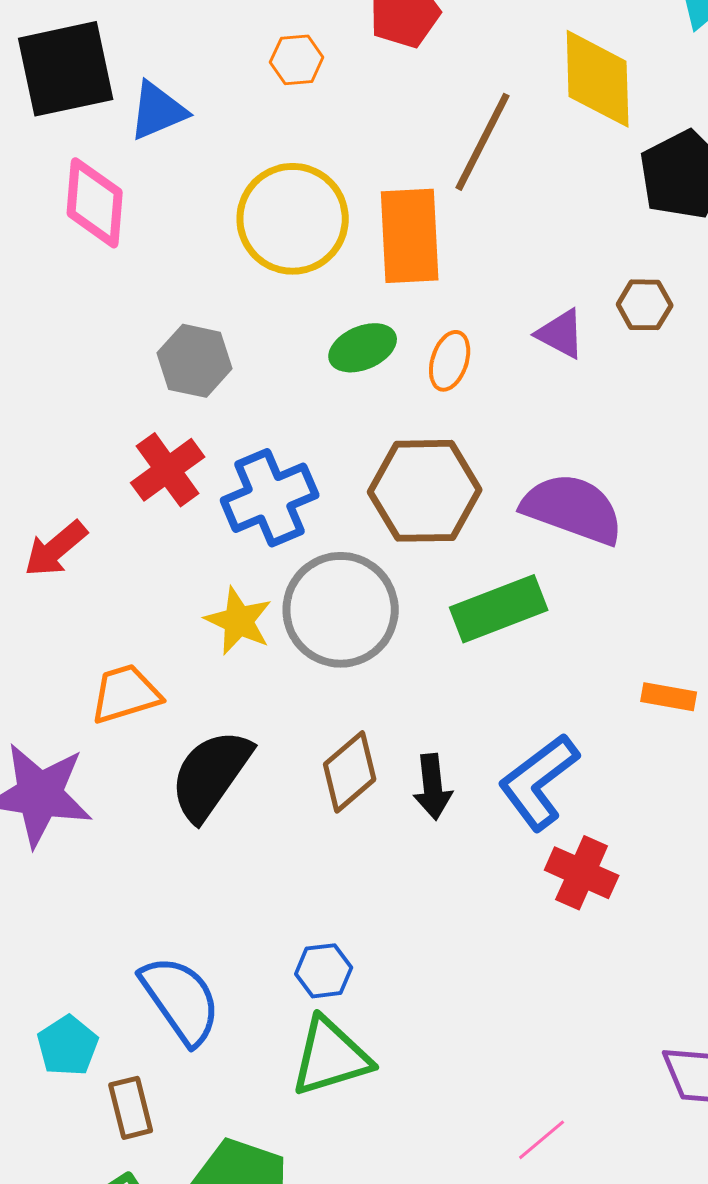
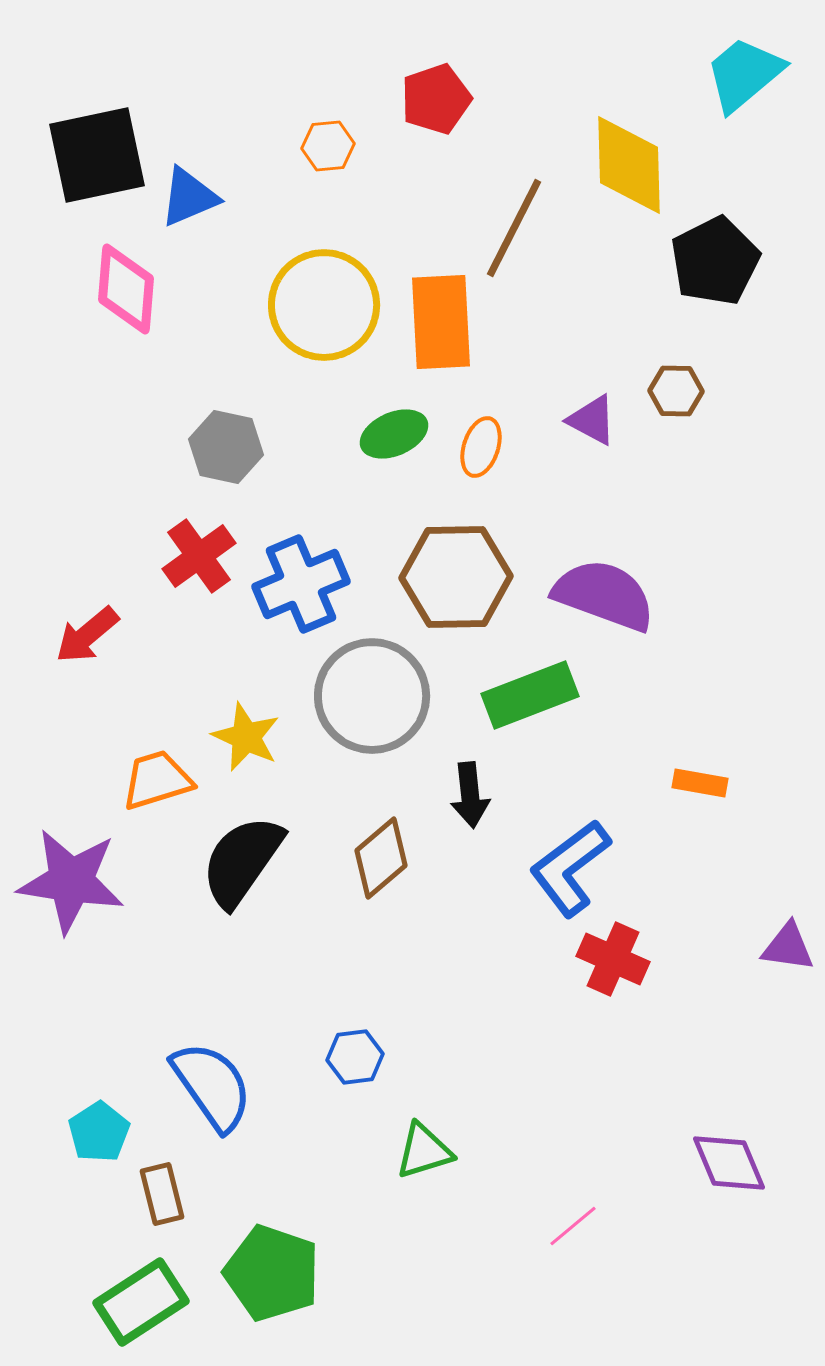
yellow star: (239, 621) -> (246, 737), moved
black arrow: (433, 787) -> (470, 795), moved
green triangle: (331, 1057) -> (424, 1151), moved, size x0.7

